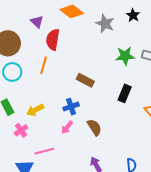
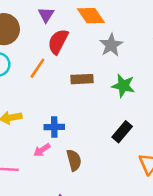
gray star: (105, 24) -> (111, 45), moved
green star: (125, 56) -> (123, 86), moved
brown rectangle: (85, 80) -> (82, 79), moved, turned -48

